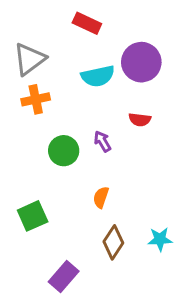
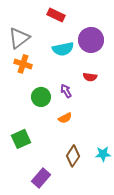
orange cross: (36, 99) -> (23, 64), turned 30
orange semicircle: (101, 197) -> (65, 118), moved, turned -136

